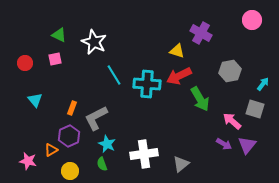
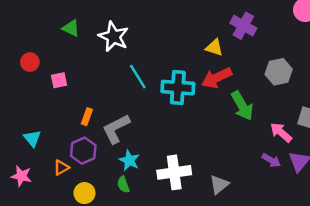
pink square: (55, 59) -> (59, 80), moved
cyan triangle: (35, 100) -> (32, 138), moved
pink star: (28, 161) -> (21, 176), moved

